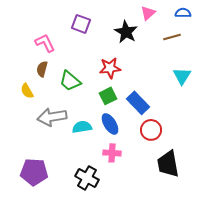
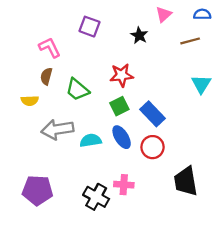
black star: (126, 32) -> (139, 35), size x0.7
yellow semicircle: (27, 91) -> (30, 101), turned -63
red circle: (151, 130) -> (153, 147), moved
pink cross: (112, 153) -> (124, 185), moved

